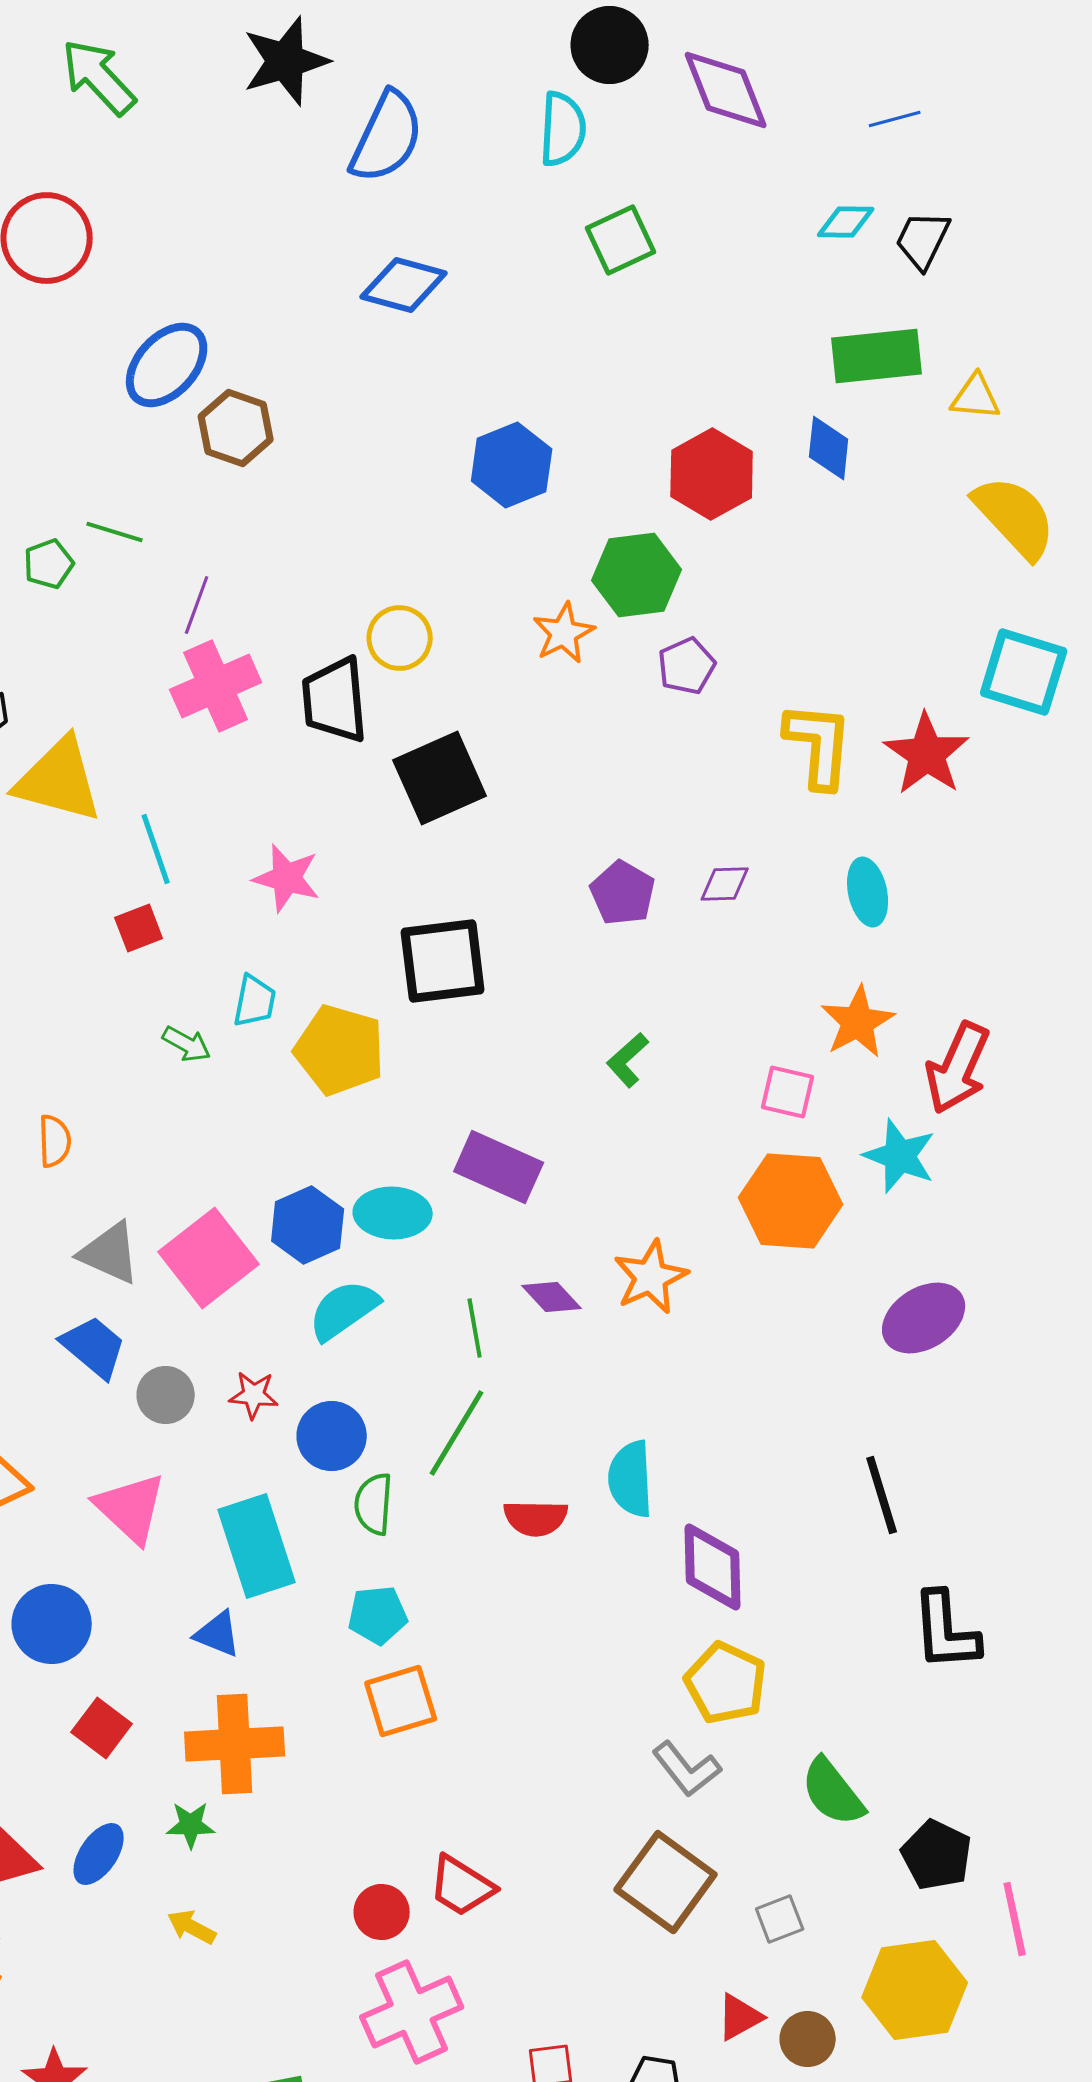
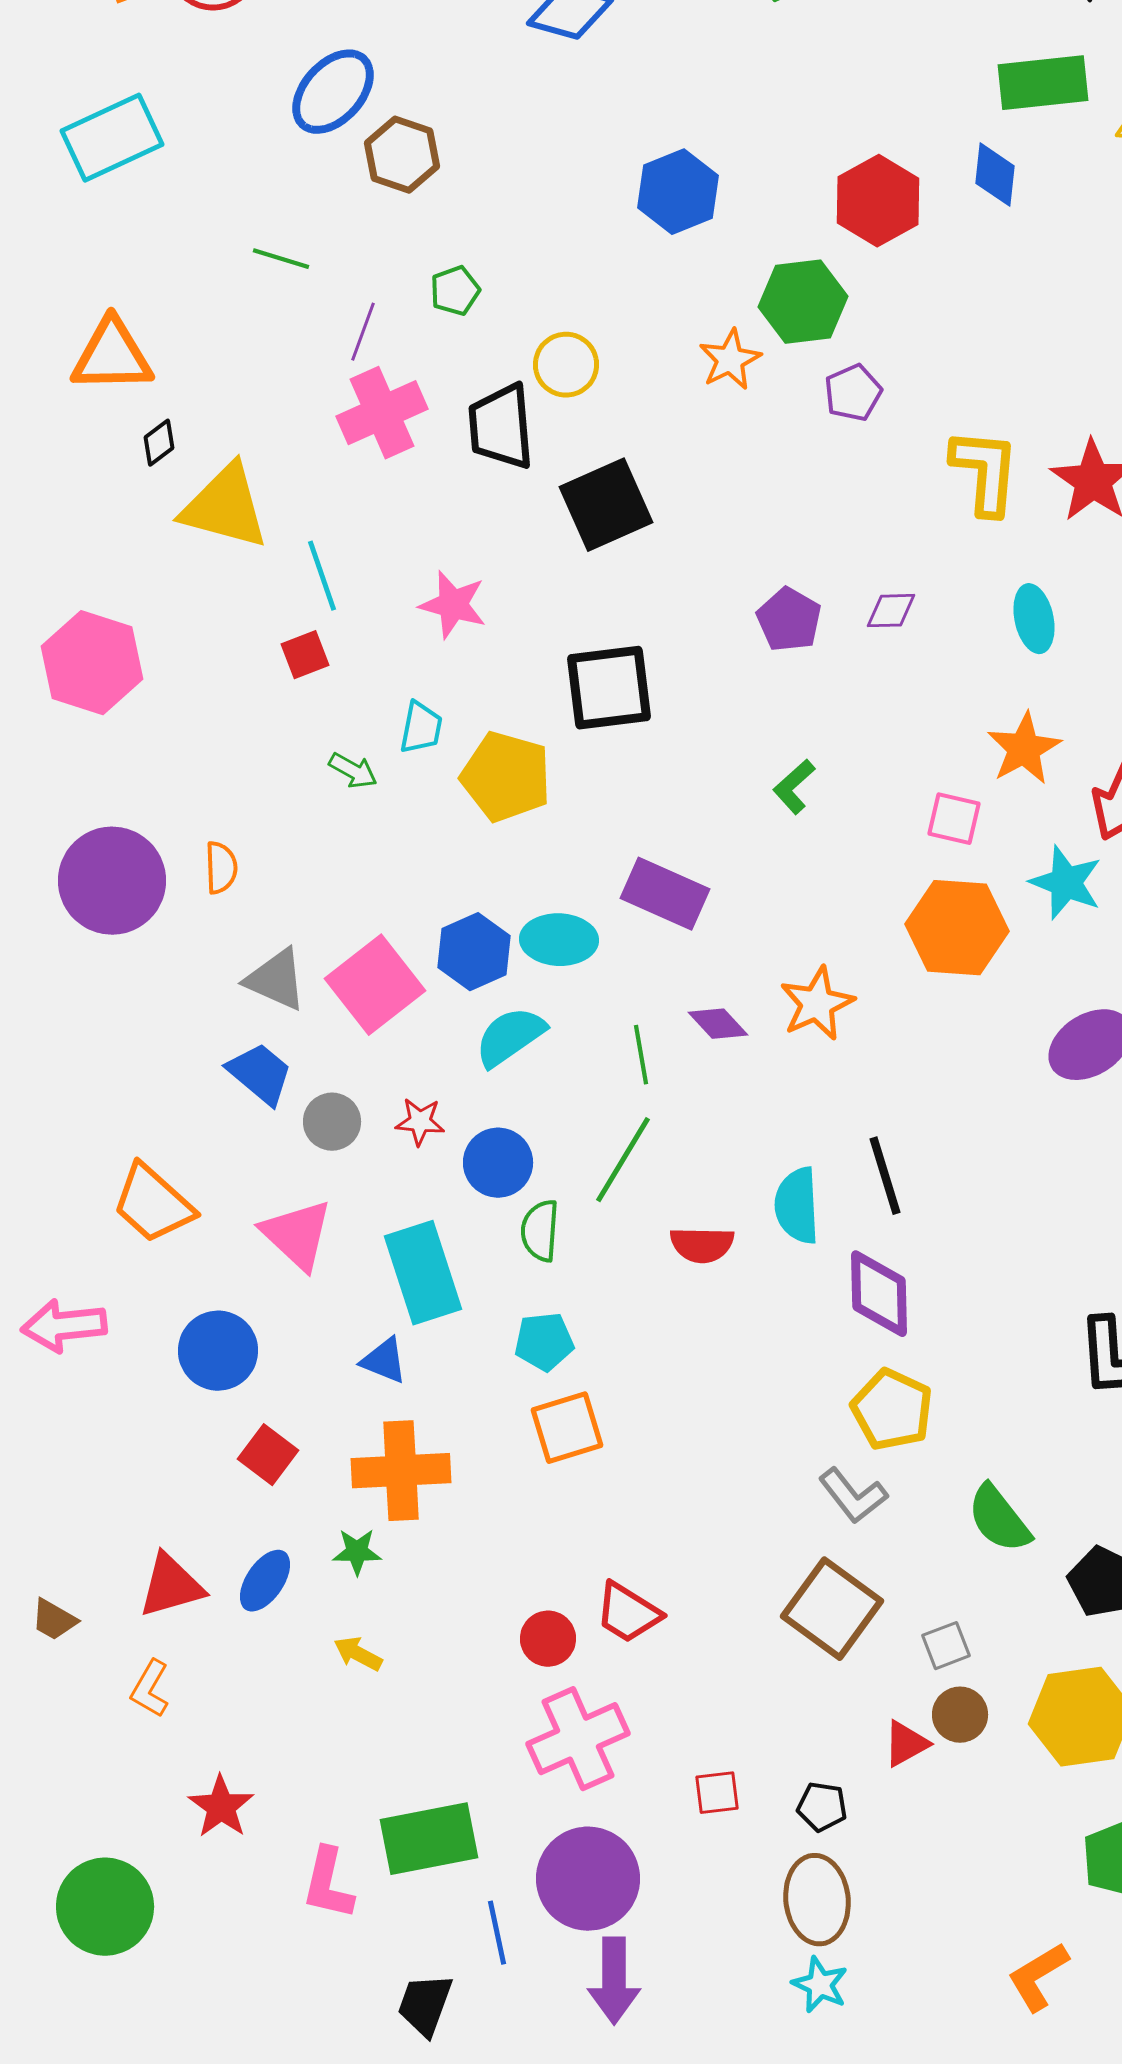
green pentagon: (49, 564) -> (455, 291), moved
black line: (882, 1495) -> (885, 1176), moved
brown circle: (808, 2039) -> (960, 1715), moved

